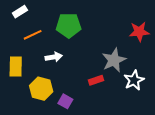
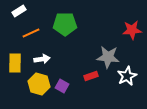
white arrow: (54, 57) -> (42, 59), moved
gray star: (114, 60) -> (108, 57), turned 30
purple square: (65, 101) -> (62, 86), moved

